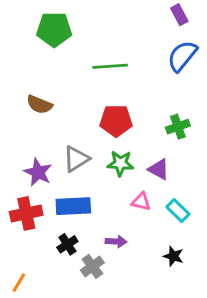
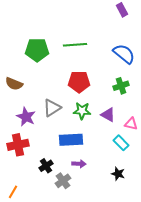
green pentagon: (54, 29) -> (37, 50), moved
blue semicircle: (182, 56) -> (124, 54), moved, turned 90
brown semicircle: (39, 105) -> (14, 84), moved
pink triangle: (141, 202) -> (131, 124), moved
blue rectangle: (73, 206) -> (71, 140), moved

